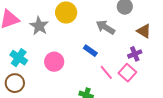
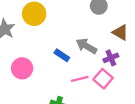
gray arrow: (105, 27) -> (86, 46), moved
pink line: (106, 72) -> (80, 79), turned -63

